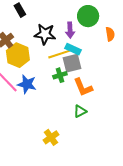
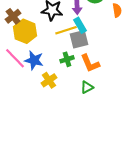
cyan rectangle: (73, 49) -> (80, 25), turned 35
green cross: (60, 75) -> (67, 59), moved
yellow cross: (51, 137) -> (49, 80), moved

